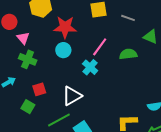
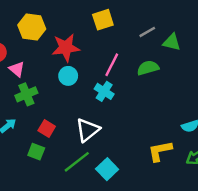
gray line: (128, 18) -> (147, 32), moved, turned -40
green cross: (28, 59) -> (26, 94), turned -36
red square: (39, 89) -> (47, 129), turned -32

